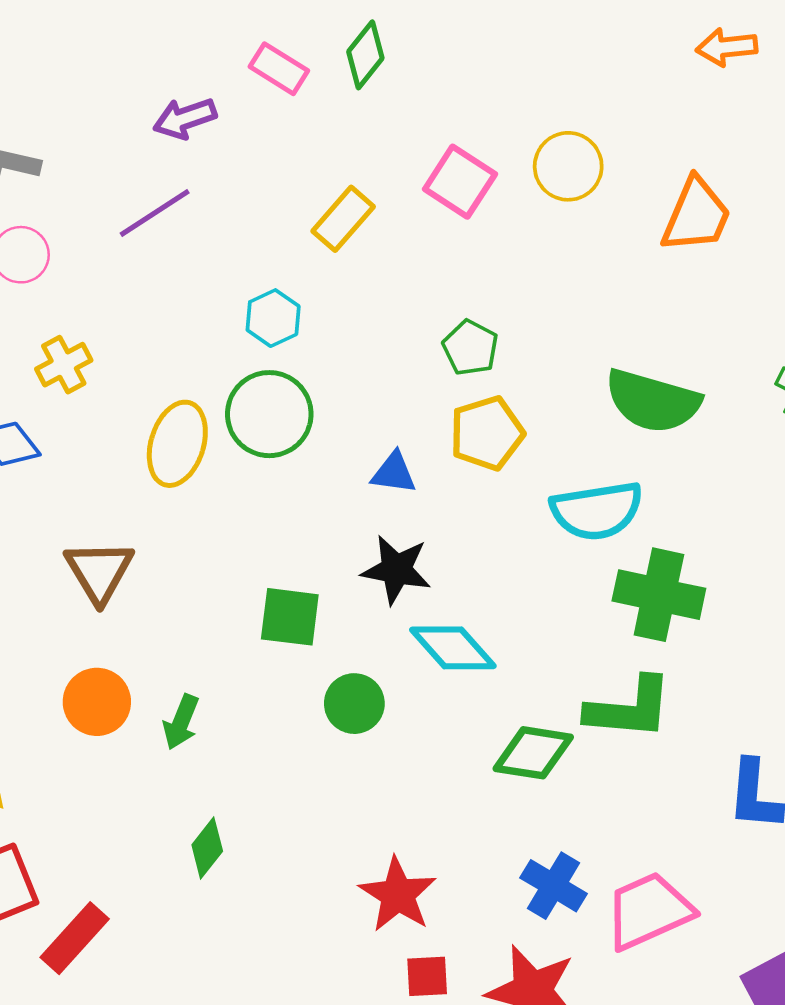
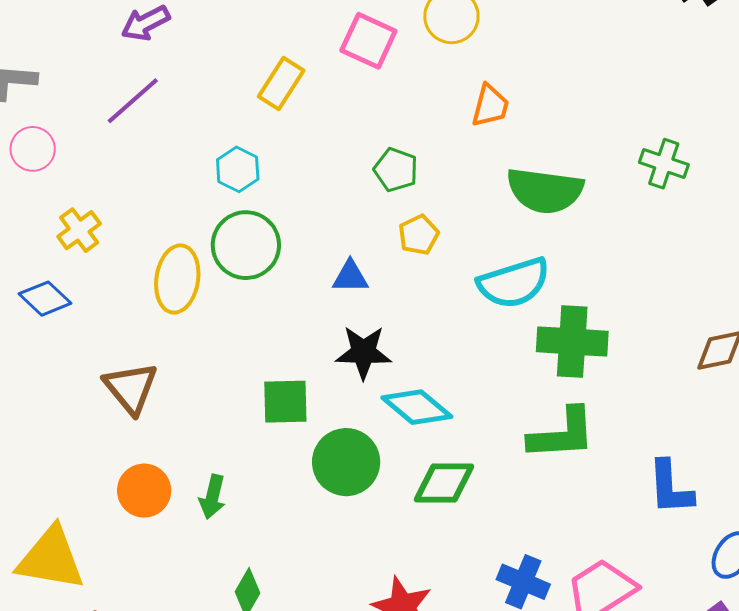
orange trapezoid: (696, 215) -> (490, 106), moved, size x0.7
yellow pentagon: (487, 433) -> (419, 235), size x0.7
green circle: (354, 704) -> (346, 462), size x1.4
green diamond: (533, 753) -> (444, 483), moved

